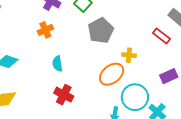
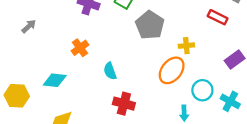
orange cross: (45, 30) -> (80, 48), moved
cyan circle: (135, 97) -> (202, 90), size x0.7

